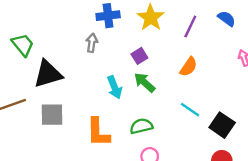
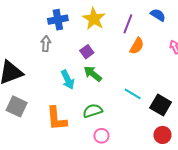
orange semicircle: (189, 67) -> (137, 46), moved
gray square: (52, 115) -> (17, 106), turned 30

